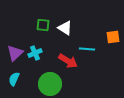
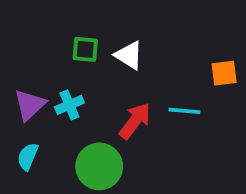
cyan line: (87, 49) -> (185, 111), moved
red arrow: (68, 61) -> (135, 121), turned -84

